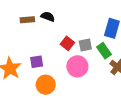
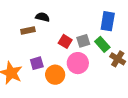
brown rectangle: (27, 20) -> (28, 30), moved
orange circle: (46, 85) -> (55, 75), moved

